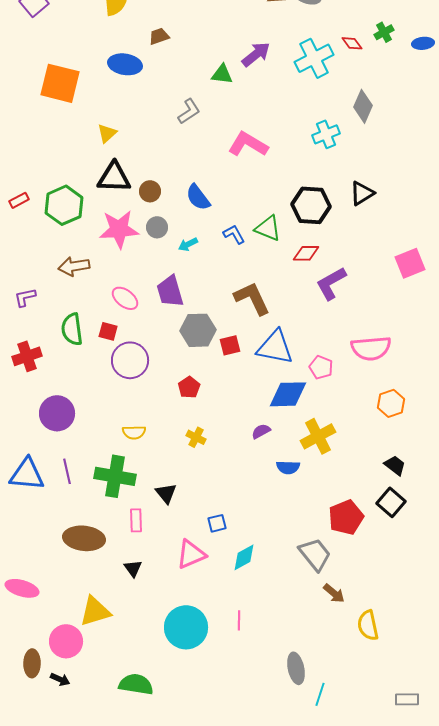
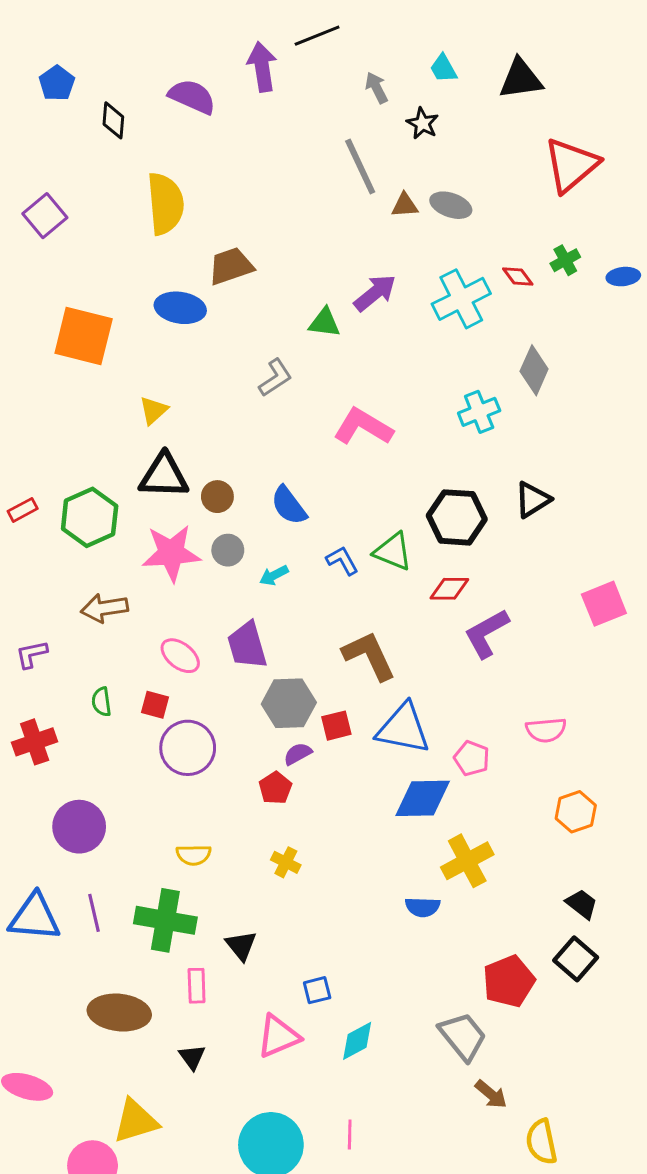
brown trapezoid: (159, 36) -> (231, 266), size x1.5
green semicircle: (72, 329) -> (101, 702), size x0.6
pink semicircle: (371, 348) -> (546, 730), size x0.7
purple semicircle: (261, 431) -> (298, 754), moved

